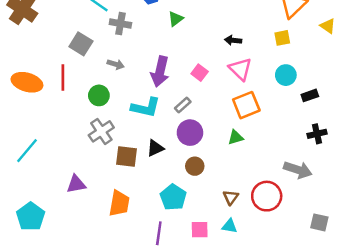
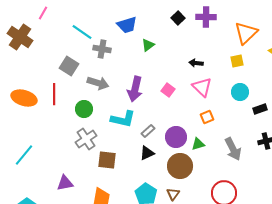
gray arrow: (116, 64) -> (98, 83), size x1.5
gray rectangle: (183, 105) -> (148, 131), moved
orange square: (246, 105) -> (207, 117), size x0.6
purple circle: (190, 133) -> (176, 137), moved
black triangle: (155, 148) -> (147, 153), moved
brown circle: (195, 166) -> (180, 166), moved, size x1.6
gray arrow: (298, 170) -> (233, 149), moved, turned 45
brown triangle: (231, 197) -> (173, 194), moved

